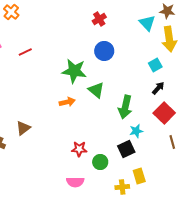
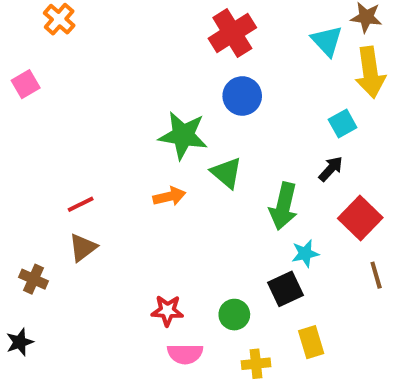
red cross: (99, 19) -> (232, 33), size x1.6
red line: (25, 52) -> (81, 204), moved
black arrow: (158, 88) -> (331, 169), moved
red star: (79, 149) -> (167, 311), moved
yellow cross: (122, 187) -> (256, 364), moved

